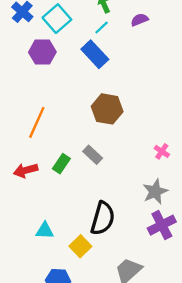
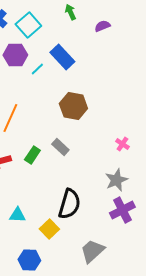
cyan line: (102, 28) -> (37, 69), moved

